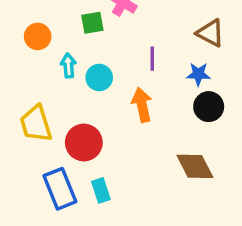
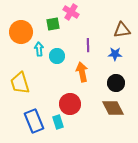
brown triangle: (210, 33) -> (122, 30), turned -36
orange circle: (38, 36) -> (21, 32), size x1.5
black circle: (209, 107) -> (116, 83), moved
red circle: (84, 143) -> (70, 104), moved

